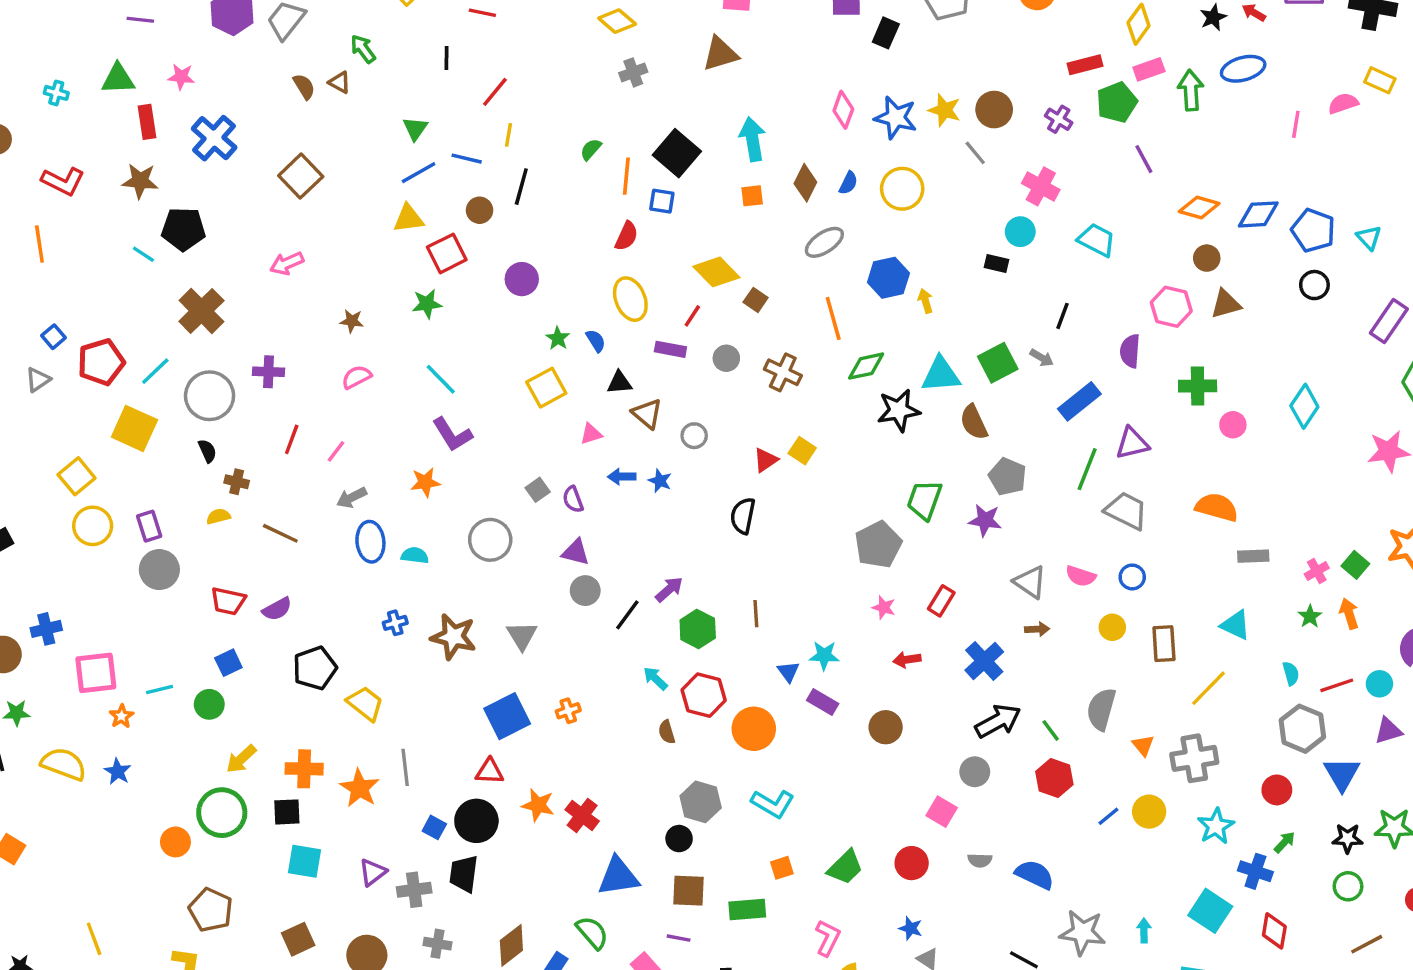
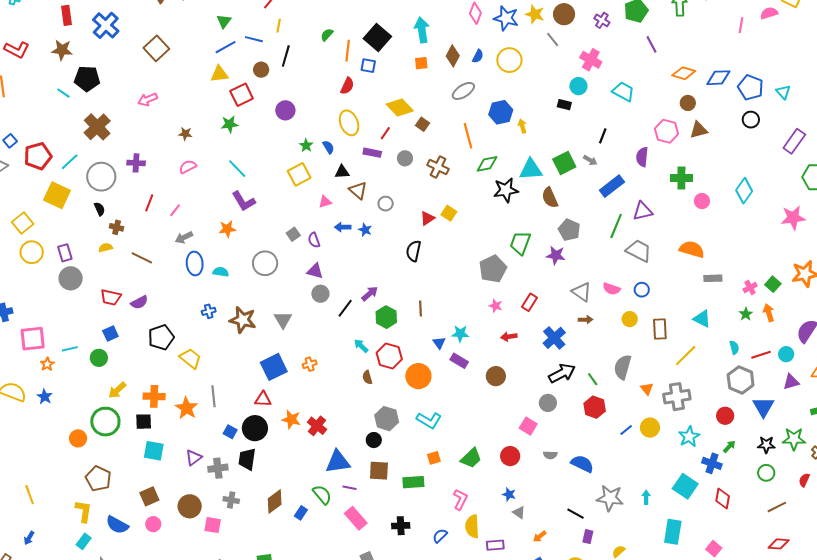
purple line: (679, 938) -> (350, 488), moved

